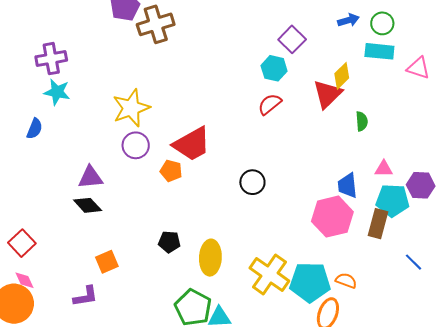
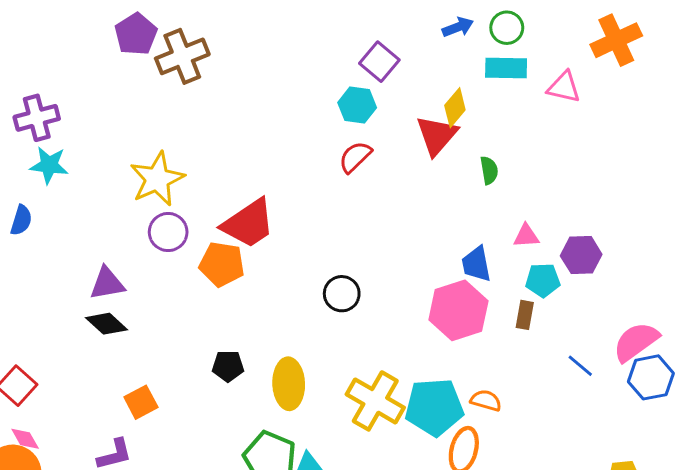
orange pentagon: (171, 171) -> (222, 264), size x1.4
black circle: (252, 182) -> (342, 294), moved
cyan pentagon: (393, 200) -> (543, 280), size x0.7
brown rectangle: (378, 224) -> (525, 315), size x0.7

